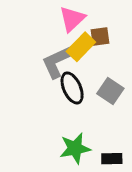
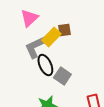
pink triangle: (72, 19) -> (29, 18), moved
gray square: (110, 91) -> (62, 76), moved

